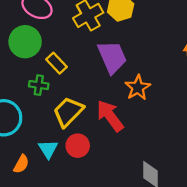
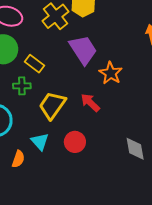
red arrow: (110, 116) -> (90, 103), size x0.7
red circle: (78, 146) -> (75, 142), moved

